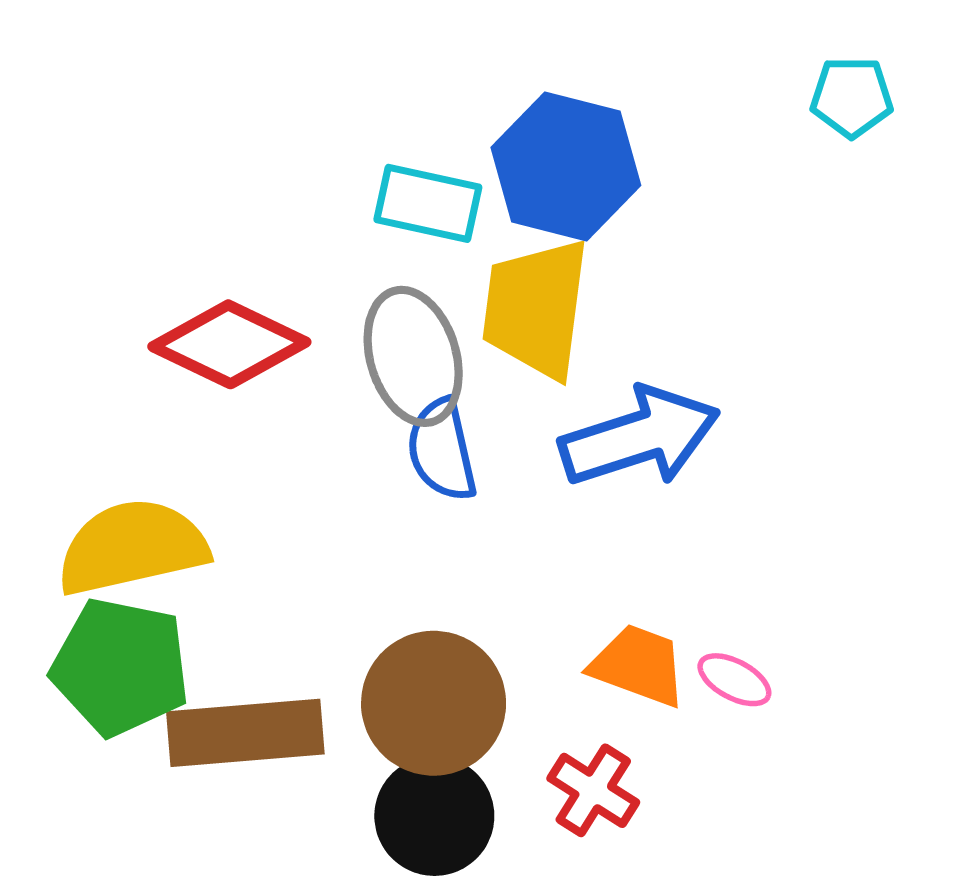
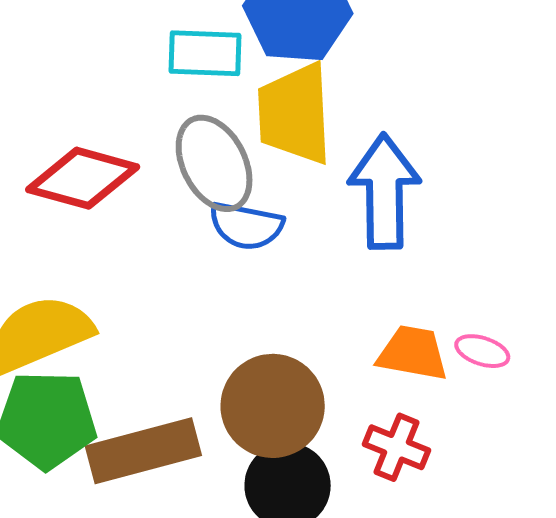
blue arrow: (640, 437) -> (384, 192), turned -63
blue semicircle: (442, 450) -> (246, 226), turned -56

